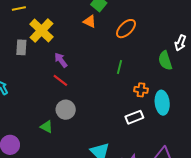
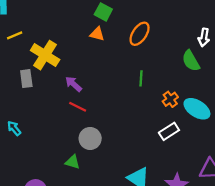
orange cross: (141, 90) -> (170, 99), turned -32
cyan ellipse: (162, 103) -> (197, 109), turned -40

